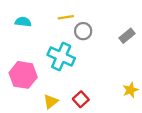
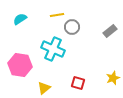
cyan semicircle: (23, 22) -> (20, 19), turned -40
red square: (81, 99) -> (78, 83), moved, turned -32

